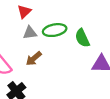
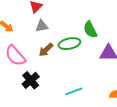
green ellipse: (55, 30) -> (69, 44), moved

